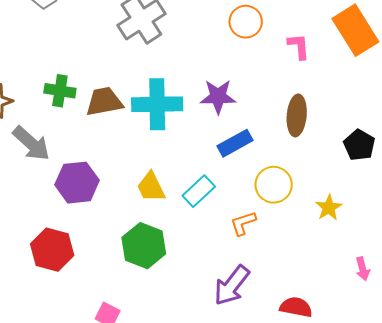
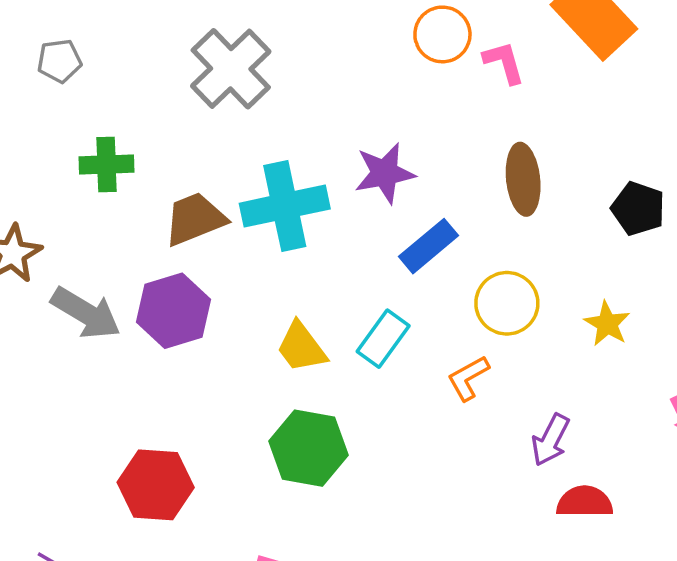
orange circle: (246, 22) -> (442, 34), moved
green cross: (60, 91) -> (106, 164), moved
purple hexagon: (77, 183) -> (174, 311), moved
purple arrow: (232, 285) -> (551, 440), moved, size x0.7

